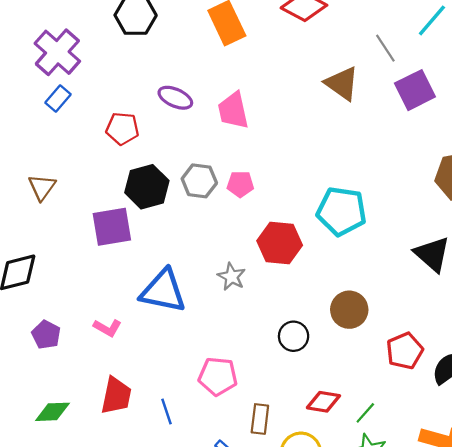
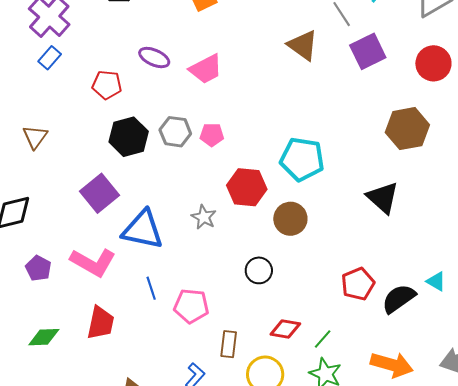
pink trapezoid: (233, 110) -> (206, 69), turned -105
purple square: (112, 227) -> (100, 193), moved, turned -30
brown circle: (349, 310) -> (290, 219), moved
pink L-shape: (107, 328) -> (93, 262), size x1.8
blue line: (166, 411) -> (151, 288), moved

